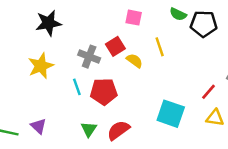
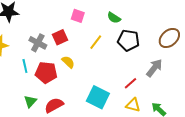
black pentagon: (204, 24) -> (128, 40), moved
yellow line: (160, 47) -> (96, 42), turned 49
yellow semicircle: (134, 61) -> (68, 62), moved

